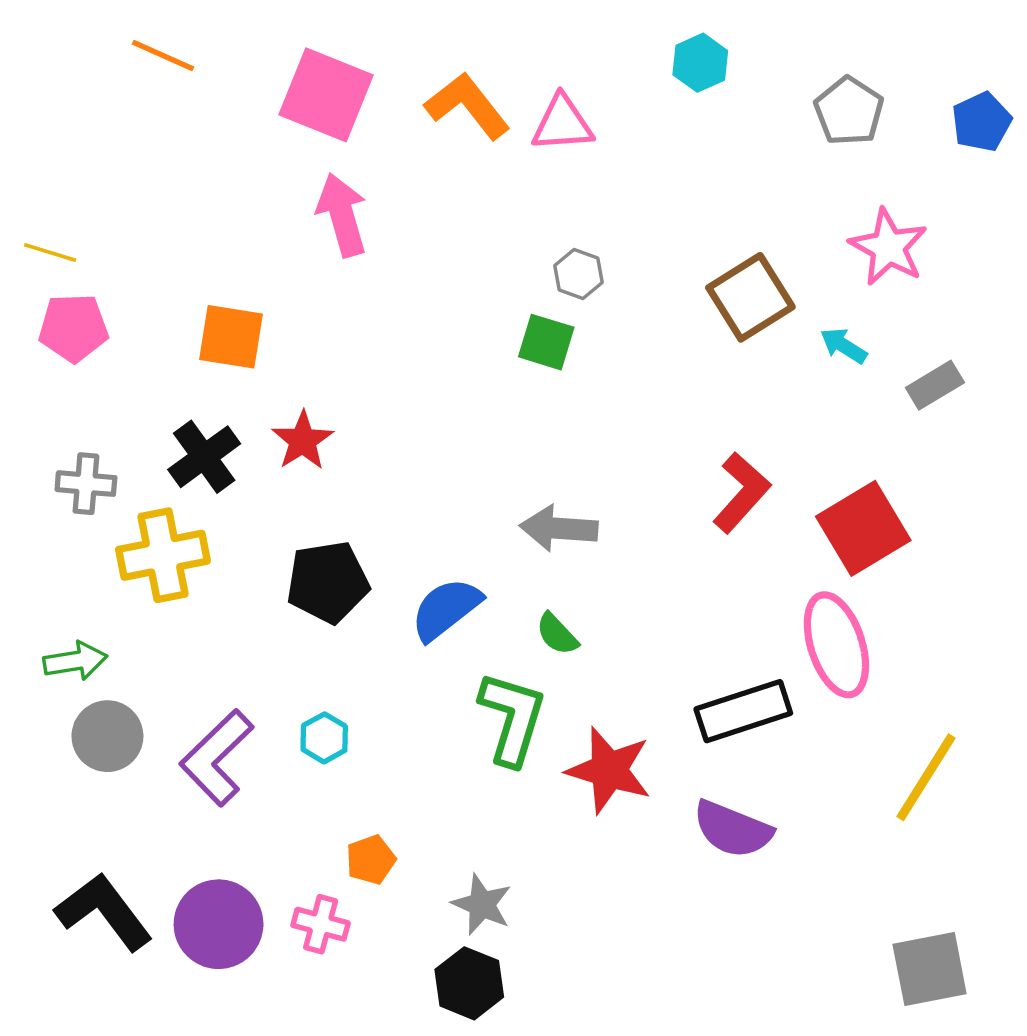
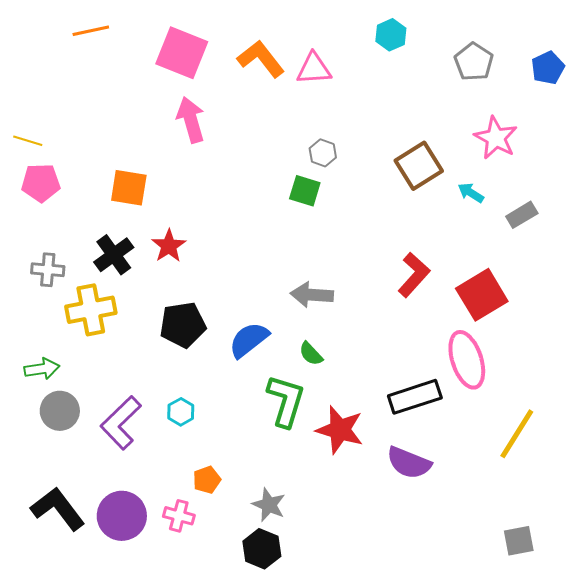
orange line: (163, 56) -> (91, 31), turned -36
gray square: (930, 969) -> (519, 541), size x0.7

